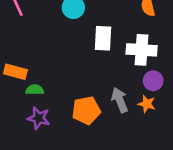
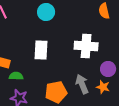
white rectangle: (103, 38) -> (41, 50), moved
white cross: (142, 50) -> (86, 46), moved

